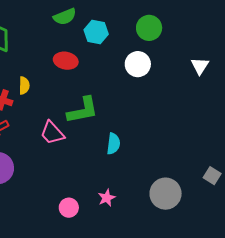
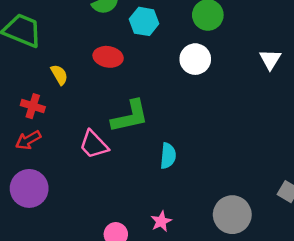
yellow semicircle: (24, 86) -> (59, 75), moved, turned -30

